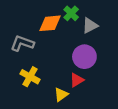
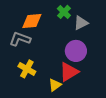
orange diamond: (50, 23) -> (32, 21), moved
red triangle: (77, 80) -> (69, 72), size x1.5

